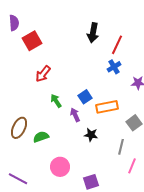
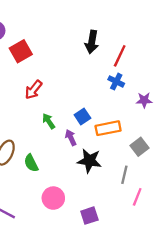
blue cross: (114, 67) -> (116, 82), turned -32
black star: (91, 135) -> (89, 161), size x1.5
green semicircle: (41, 137) -> (31, 163), turned -98

